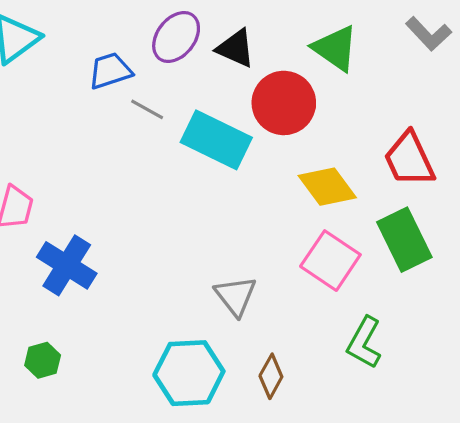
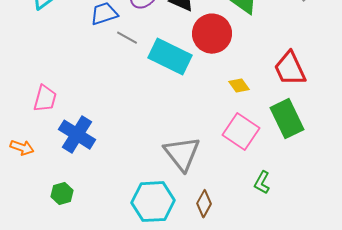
yellow diamond: (327, 187) -> (239, 86), size x0.6
gray triangle: (236, 296) -> (182, 154), size x1.4
green L-shape: (364, 343) -> (262, 183), size x0.7

